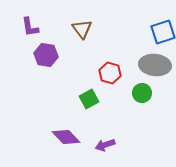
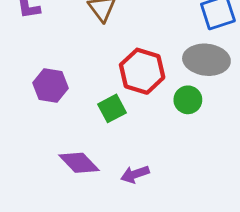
purple hexagon: (46, 55) -> (50, 86), moved
red hexagon: (110, 73) -> (142, 71), size x1.4

